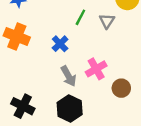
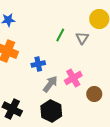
blue cross: (60, 44) -> (38, 64), moved, turned 32
gray arrow: (68, 76) -> (50, 84), turned -114

